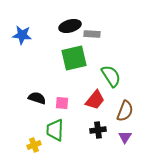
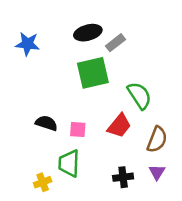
gray rectangle: (92, 34) -> (116, 43), turned -42
black cross: (98, 130) -> (123, 177), moved

